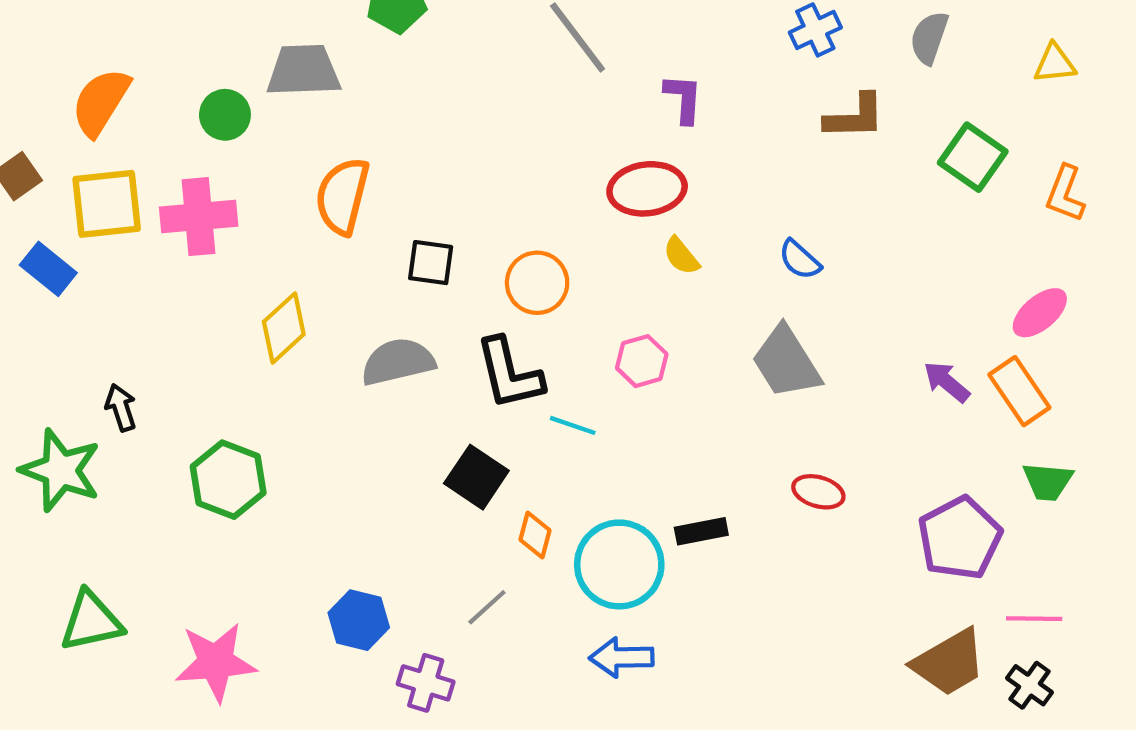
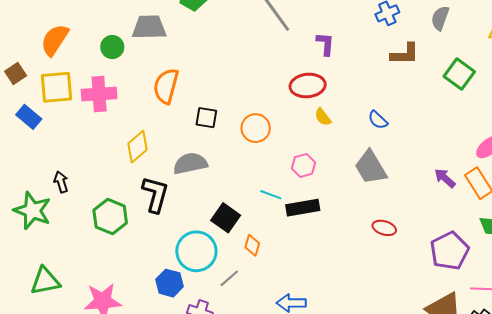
black L-shape: (509, 374) -> (155, 194), moved, turned -153
black rectangle: (701, 531) -> (303, 208), moved, size x1.4
cyan circle: (619, 564) -> (196, 251), moved

